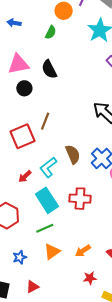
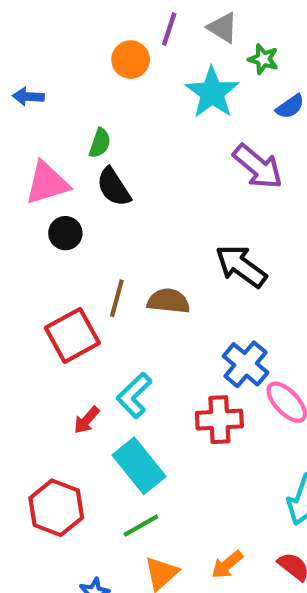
green semicircle: (51, 32) -> (100, 143), moved
brown semicircle: (73, 154) -> (168, 301), moved, turned -54
red cross: (80, 199) -> (219, 420), moved

